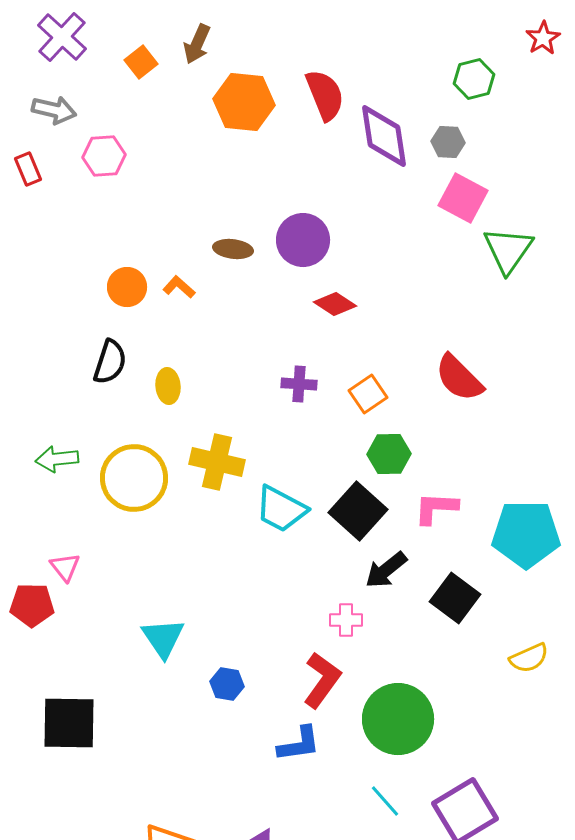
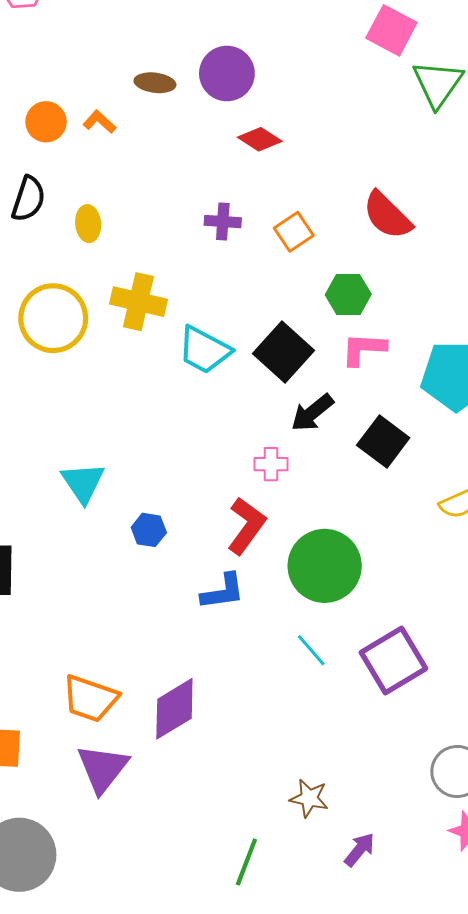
green hexagon: (389, 454) -> (348, 295), moved

